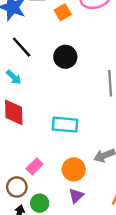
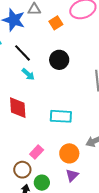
cyan arrow: (14, 77) -> (28, 74), moved

